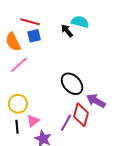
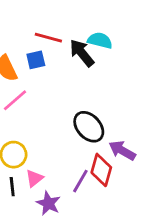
red line: (30, 22) -> (48, 38), moved
black arrow: (67, 31) -> (82, 53), size x1.5

